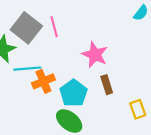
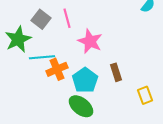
gray square: (26, 28) -> (41, 19), size x0.7
pink star: (95, 55) -> (90, 41), moved

